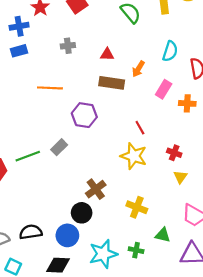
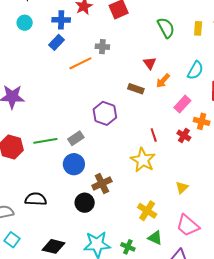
blue rectangle: (19, 51) -> (57, 42), turned -42
red triangle: (107, 54) -> (150, 63), moved, turned 40
brown rectangle: (112, 83) -> (136, 89), size x0.7
orange line: (50, 88) -> (80, 63), moved, turned -40
red cross: (174, 153) -> (184, 135), moved
yellow cross: (137, 207) -> (147, 211), moved
black semicircle: (31, 232) -> (36, 199), moved
blue circle: (67, 235) -> (74, 164), moved

